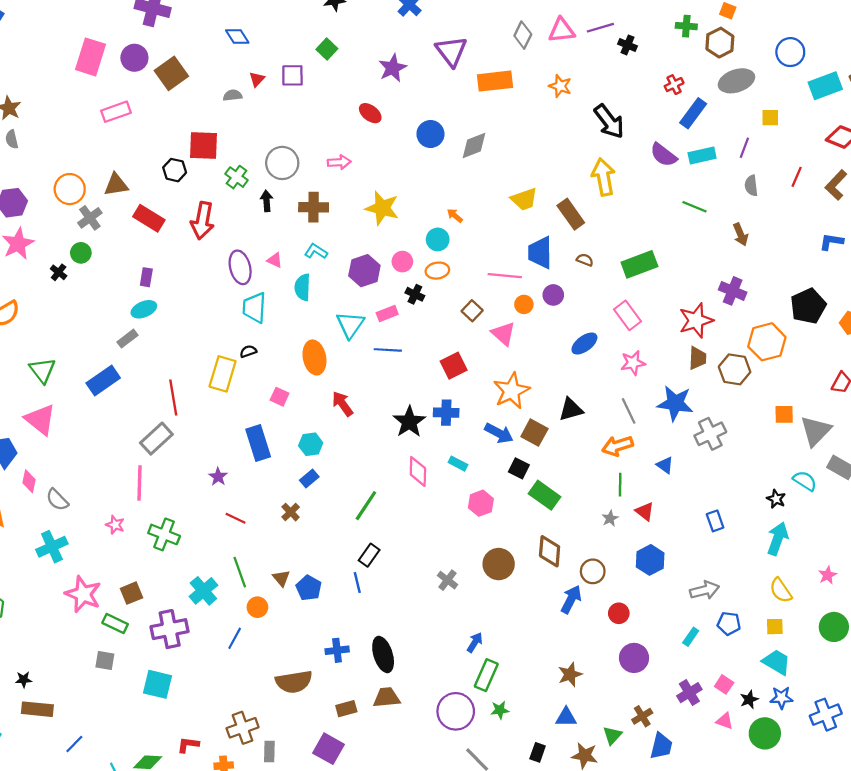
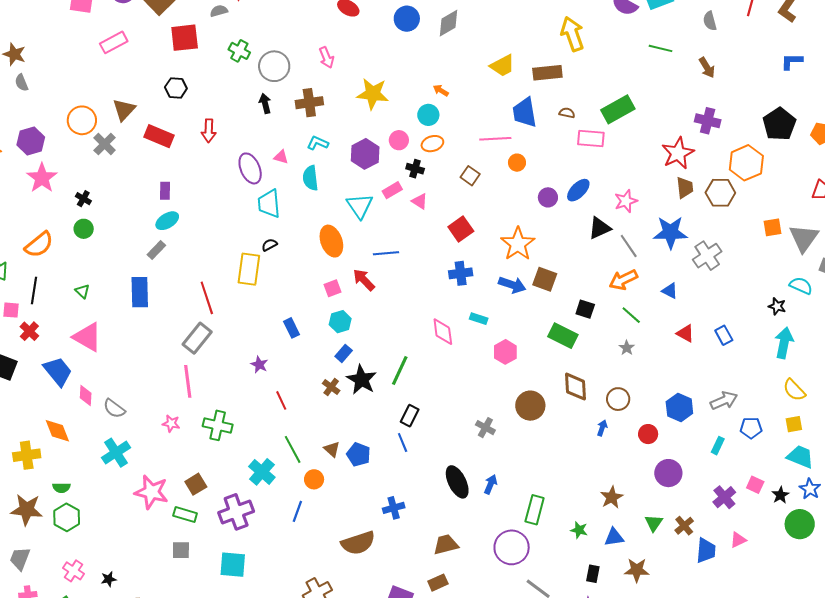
red square: (204, 146) -> (185, 38), moved
pink arrow: (339, 162) -> (327, 58), turned 80
green cross: (237, 177) -> (239, 51), moved
brown triangle: (116, 185) -> (124, 110), turned -30
brown rectangle: (571, 214) -> (547, 73), turned -52
red arrow: (202, 221) -> (209, 131), size x0.7
green circle: (81, 253) -> (84, 229), moved
purple circle: (553, 295) -> (548, 197), moved
pink rectangle: (628, 315) -> (591, 138), moved, turned -40
pink triangle: (503, 334) -> (420, 201), moved, size x0.7
blue line: (388, 350) -> (386, 253), moved
green triangle: (42, 370) -> (82, 291), size x0.6
blue rectangle: (103, 380) -> (140, 292), turned -48
pink square: (280, 397) -> (332, 288), moved, turned -36
black triangle: (571, 409) -> (600, 228), moved
black star: (409, 422) -> (362, 380), moved
blue rectangle: (258, 443) -> (292, 328), size x0.6
black square: (519, 468) -> (585, 309), moved
green line: (620, 485) -> (631, 315), turned -40
red triangle: (645, 511) -> (685, 333), moved
red line: (236, 518) -> (281, 400), turned 48
blue hexagon: (650, 560) -> (679, 407), moved
blue arrow: (571, 599) -> (602, 428), size x0.6
blue arrow: (475, 642) -> (491, 484), moved
black ellipse: (383, 654) -> (457, 482), moved
blue star: (781, 698) -> (810, 489), turned -30
brown rectangle: (346, 709) -> (438, 583), moved
green star: (500, 710) -> (579, 530), moved, turned 30
pink triangle: (725, 721) -> (738, 540), moved, turned -36
green triangle: (612, 735) -> (654, 523), moved

